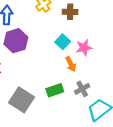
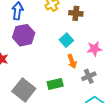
pink star: (84, 48) -> (94, 49), moved
gray cross: (82, 89) -> (89, 76), moved

